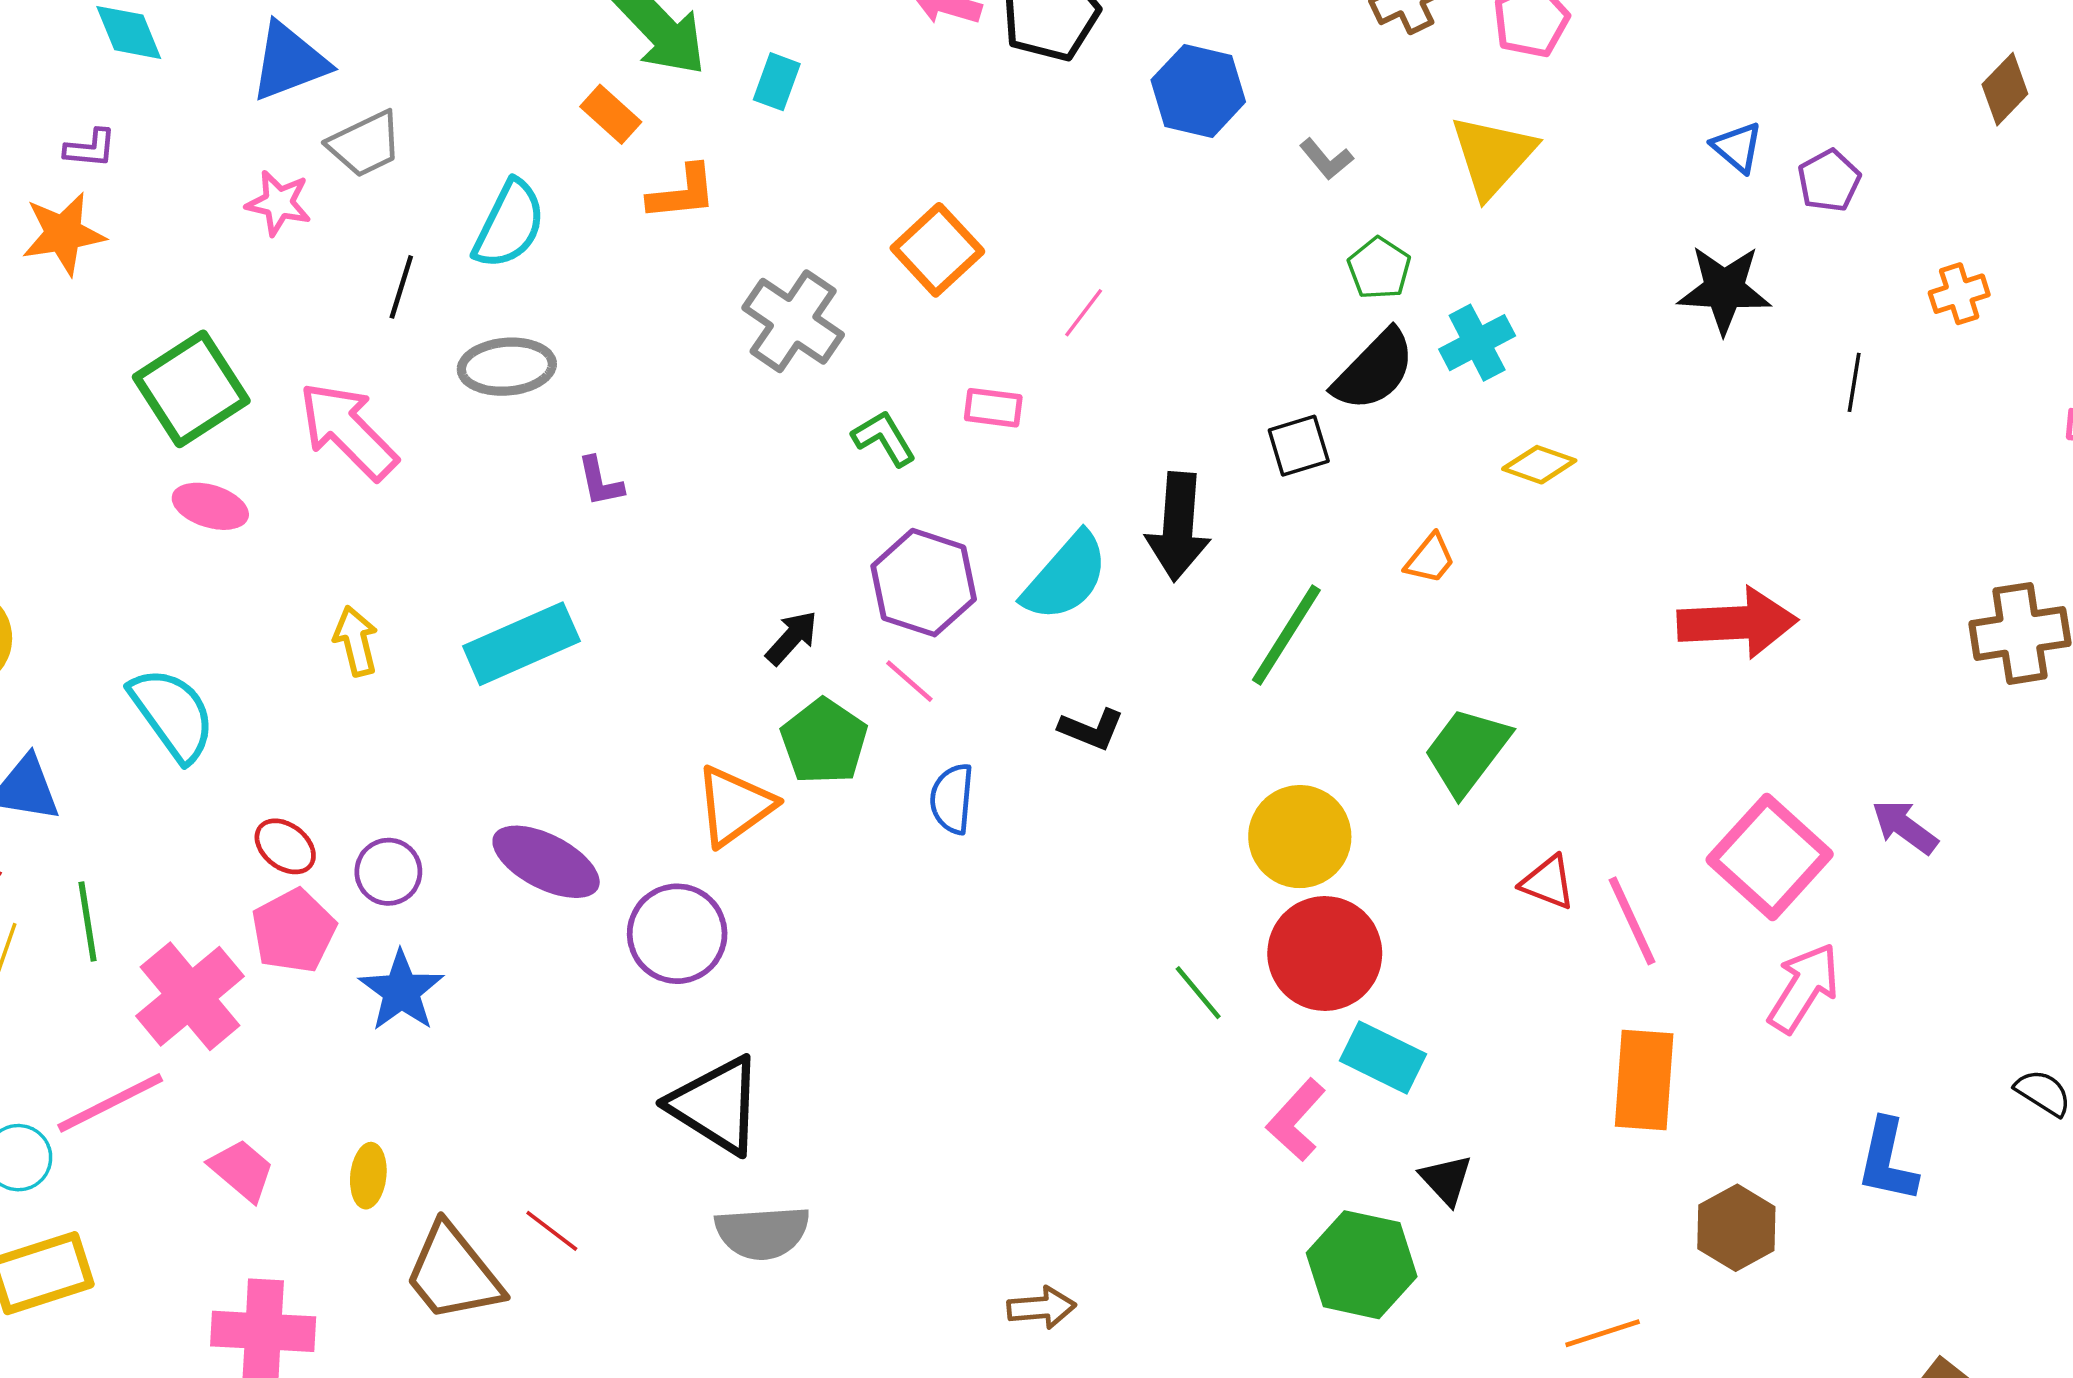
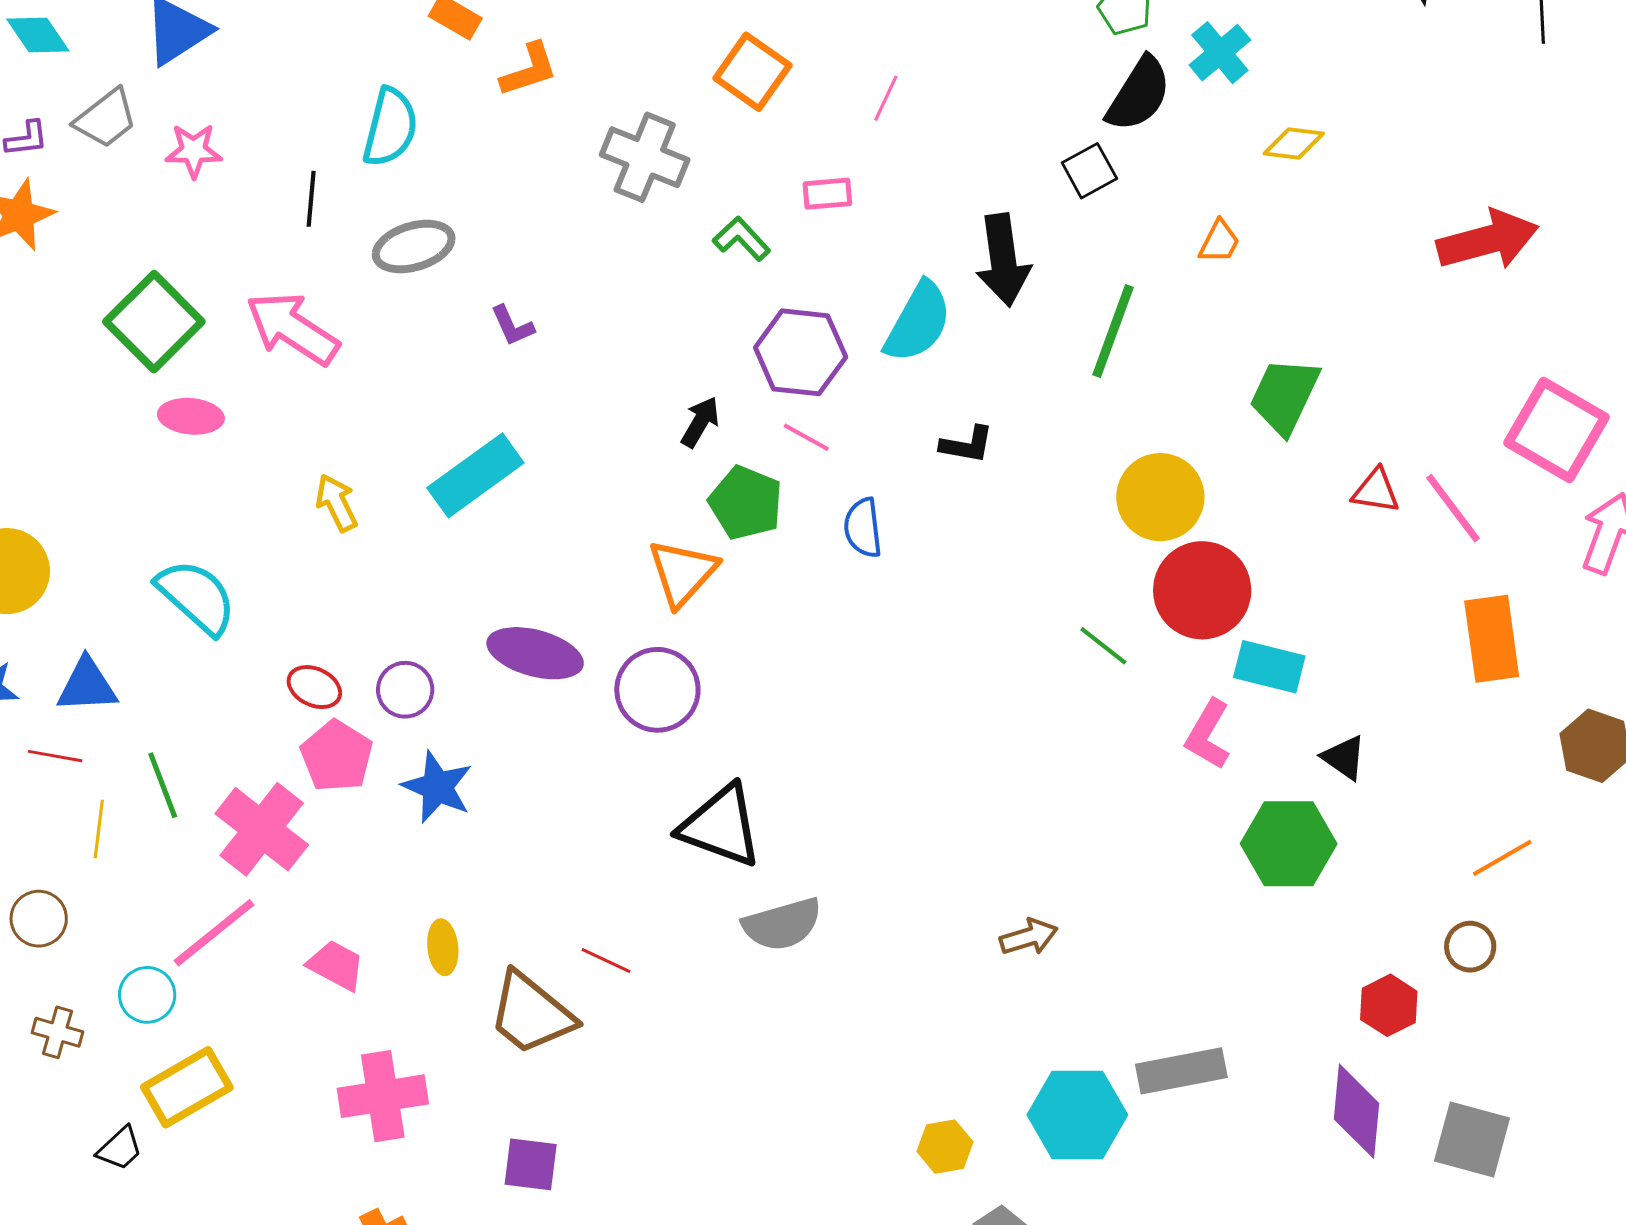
gray trapezoid: (365, 144) -> (106, 118), moved

